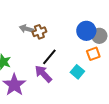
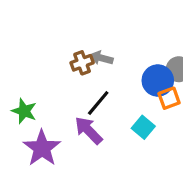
gray arrow: (26, 29) -> (101, 58), moved
blue circle: (86, 31) -> (158, 81), moved

